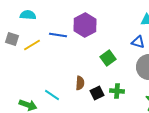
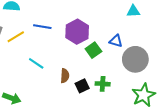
purple hexagon: (85, 25) -> (77, 32), moved
blue triangle: (138, 42) -> (116, 41), moved
cyan line: (52, 95) -> (36, 63), moved

